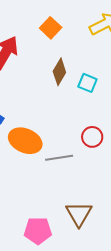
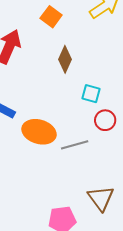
cyan square: (87, 83) -> (91, 94), moved

